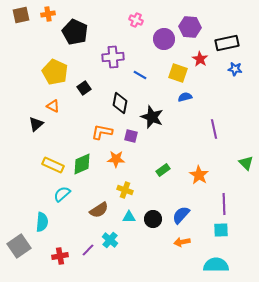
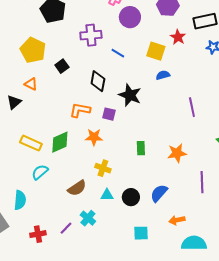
purple circle: (164, 39) -> (130, 17), moved
green rectangle: (163, 170) -> (141, 148), turned -56
orange star: (199, 175) -> (177, 153), turned 30
cyan square: (221, 230) -> (141, 233), moved
orange arrow: (182, 242) -> (177, 220), moved

